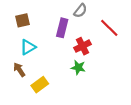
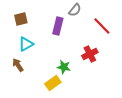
red cross: (83, 46) -> (90, 54), moved
green star: (78, 68) -> (64, 67), moved
yellow rectangle: (40, 85) -> (53, 83), moved

